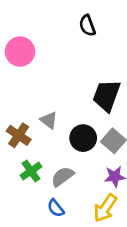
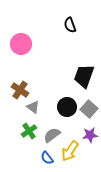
gray triangle: (49, 120) -> (33, 107), moved
brown cross: (19, 135) -> (20, 90), moved
yellow arrow: (105, 208) -> (70, 151), moved

